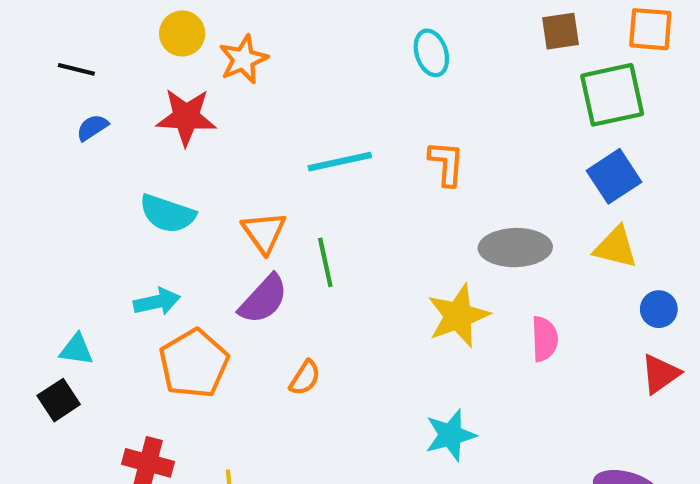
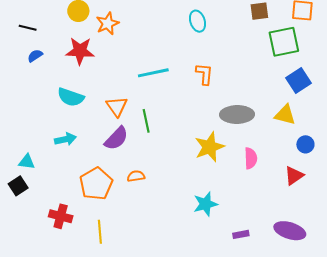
blue square: (614, 176) -> (298, 81), moved
orange pentagon: (194, 364) -> (96, 184), moved
red triangle: (660, 374) -> (294, 176), moved
orange semicircle: (305, 378) -> (136, 176), turned -132

